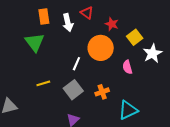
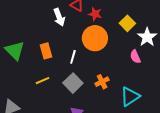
orange rectangle: (44, 16) -> (46, 51), moved
red star: (112, 24) -> (95, 14), moved
green triangle: (35, 42) -> (15, 51), moved
pink semicircle: (127, 67) -> (135, 57), moved

